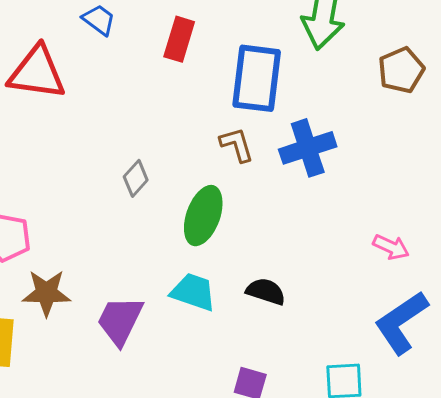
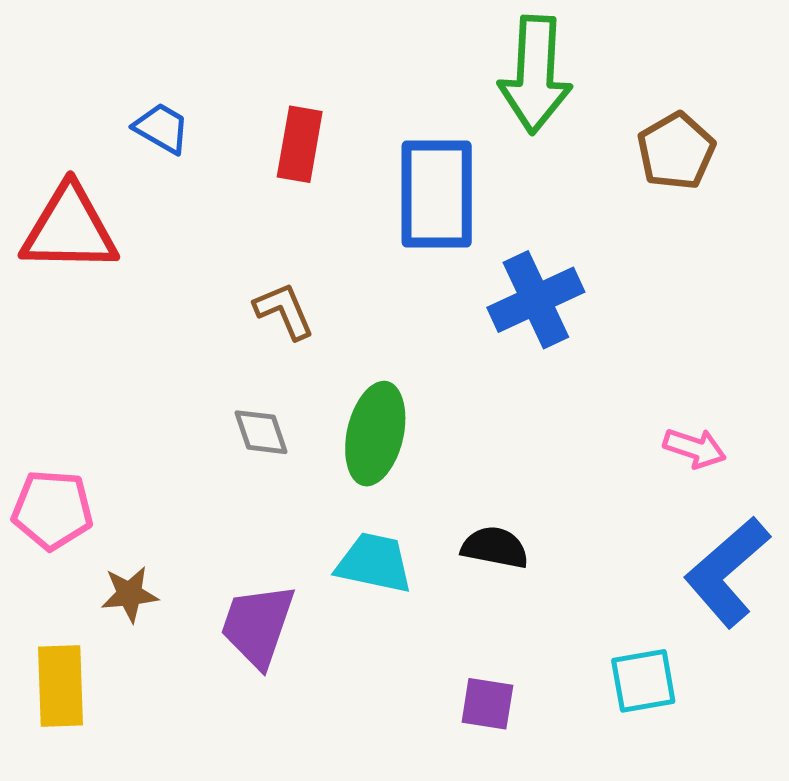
brown L-shape: (237, 145) -> (284, 311), moved
gray diamond: (136, 178) -> (261, 432), moved, turned -54
brown star: (46, 293) -> (129, 594), size x0.7

